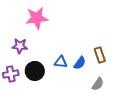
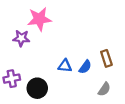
purple star: (20, 46) -> (21, 38), moved
black circle: (35, 71) -> (37, 88), moved

